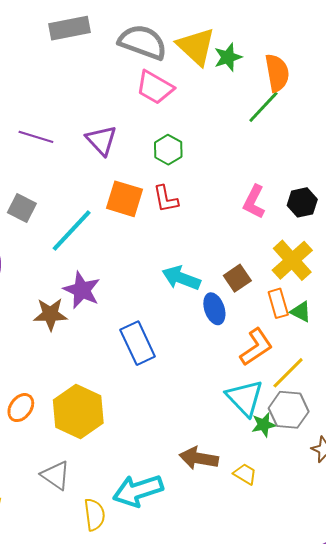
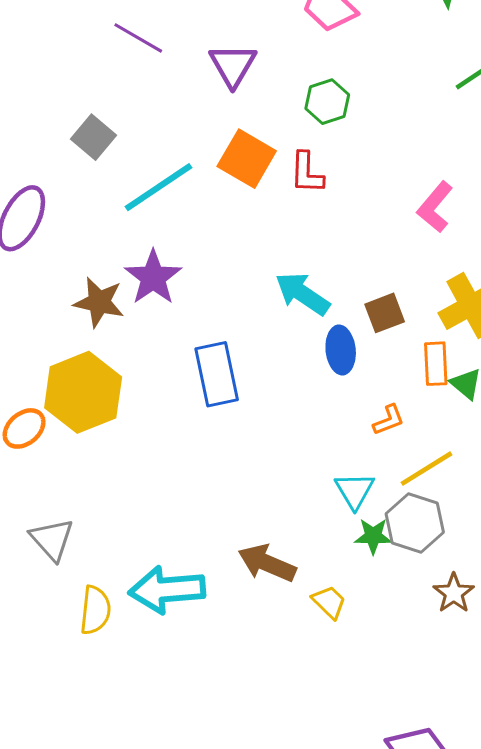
orange L-shape: (256, 347) -> (389, 420), size x0.6
cyan triangle: (245, 398) -> (355, 491), size x0.7
yellow hexagon: (78, 412) -> (83, 392), moved

